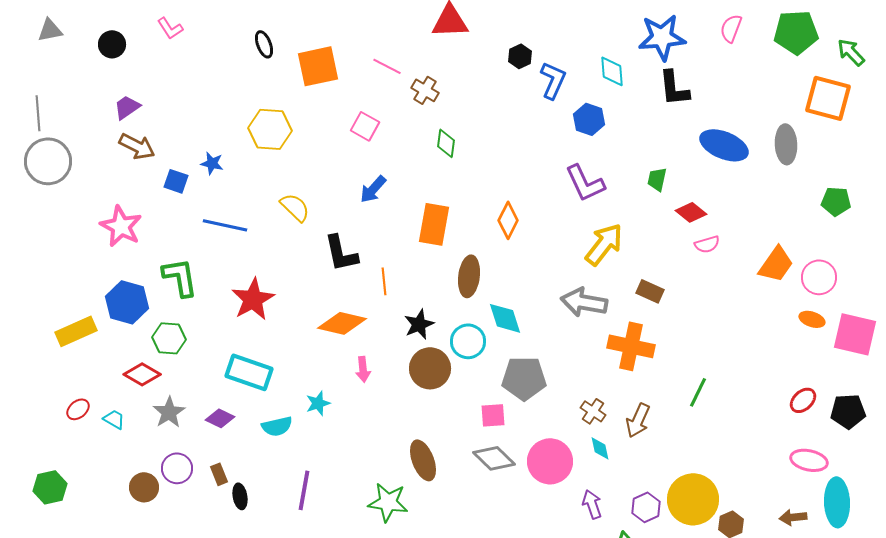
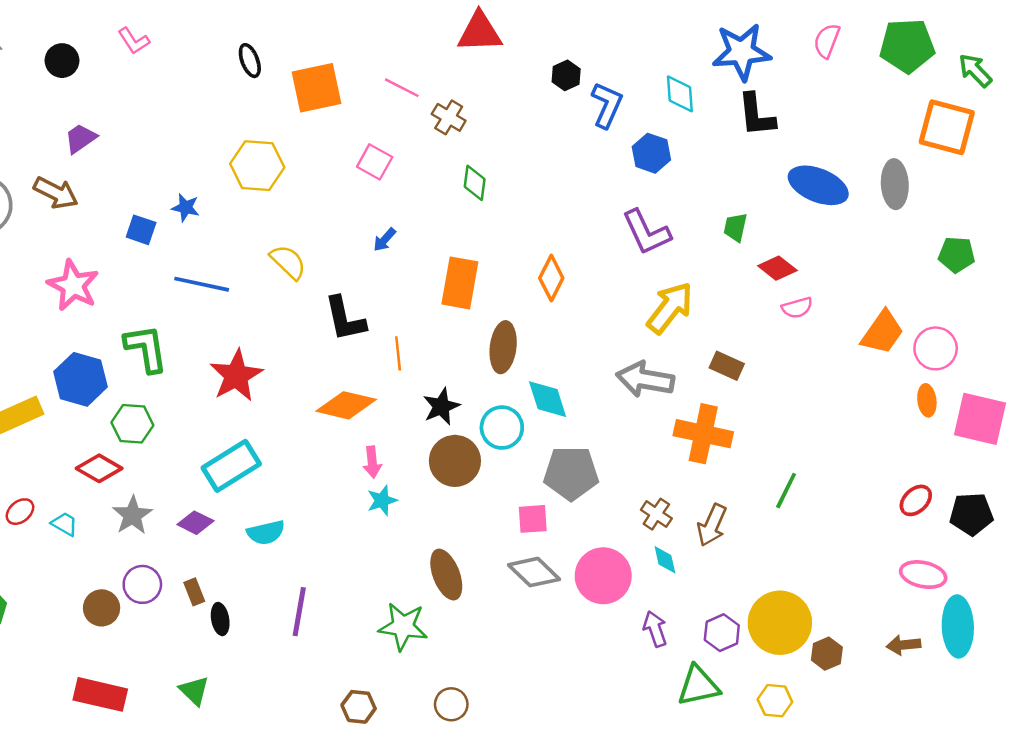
brown arrow: (137, 146) -> (56, 193), moved
blue arrow: (373, 189) -> (384, 240), size x0.7
orange ellipse: (812, 319) -> (927, 400), turned 65
cyan rectangle: (249, 372) -> (231, 466), turned -51
cyan star: (318, 403) -> (382, 500), moved

